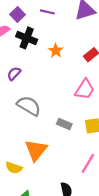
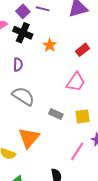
purple square: (17, 15) -> (23, 11), moved
purple semicircle: (14, 74) -> (18, 65), moved, turned 136

